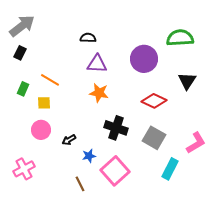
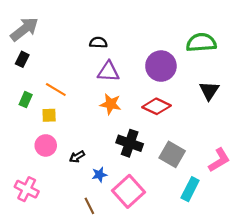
red diamond: (154, 101) -> (156, 106), moved
pink cross: (24, 169) -> (27, 189), turned -35

